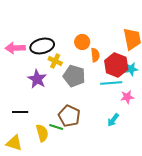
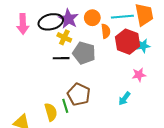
pink arrow: (15, 48) -> (23, 24), turned -90
purple star: (37, 79) -> (68, 19), moved
cyan line: (111, 83) -> (122, 17), moved
black line: (20, 112) -> (61, 58), moved
green line: (56, 127) -> (65, 106), turned 56

